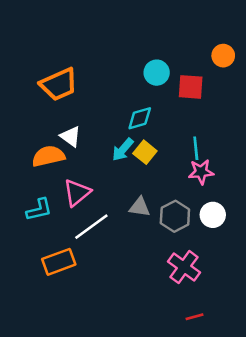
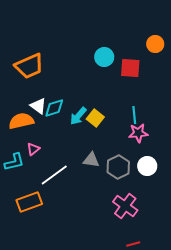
cyan diamond: (140, 118) -> (54, 108), moved
pink triangle: (77, 193) -> (33, 149), moved, size x0.6

